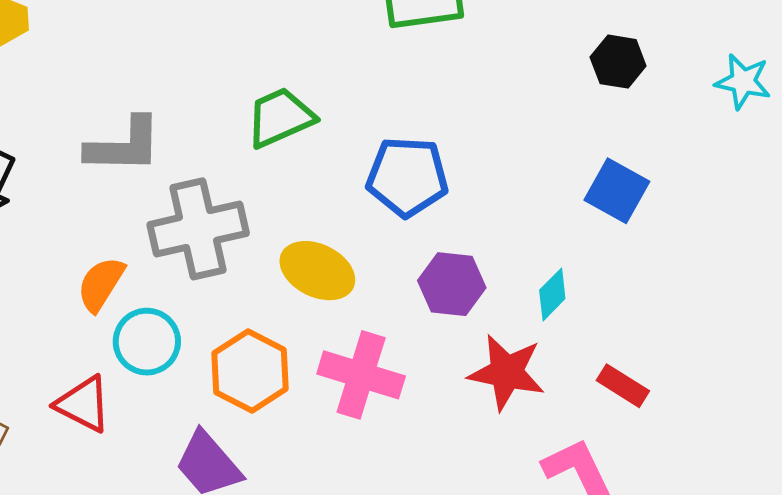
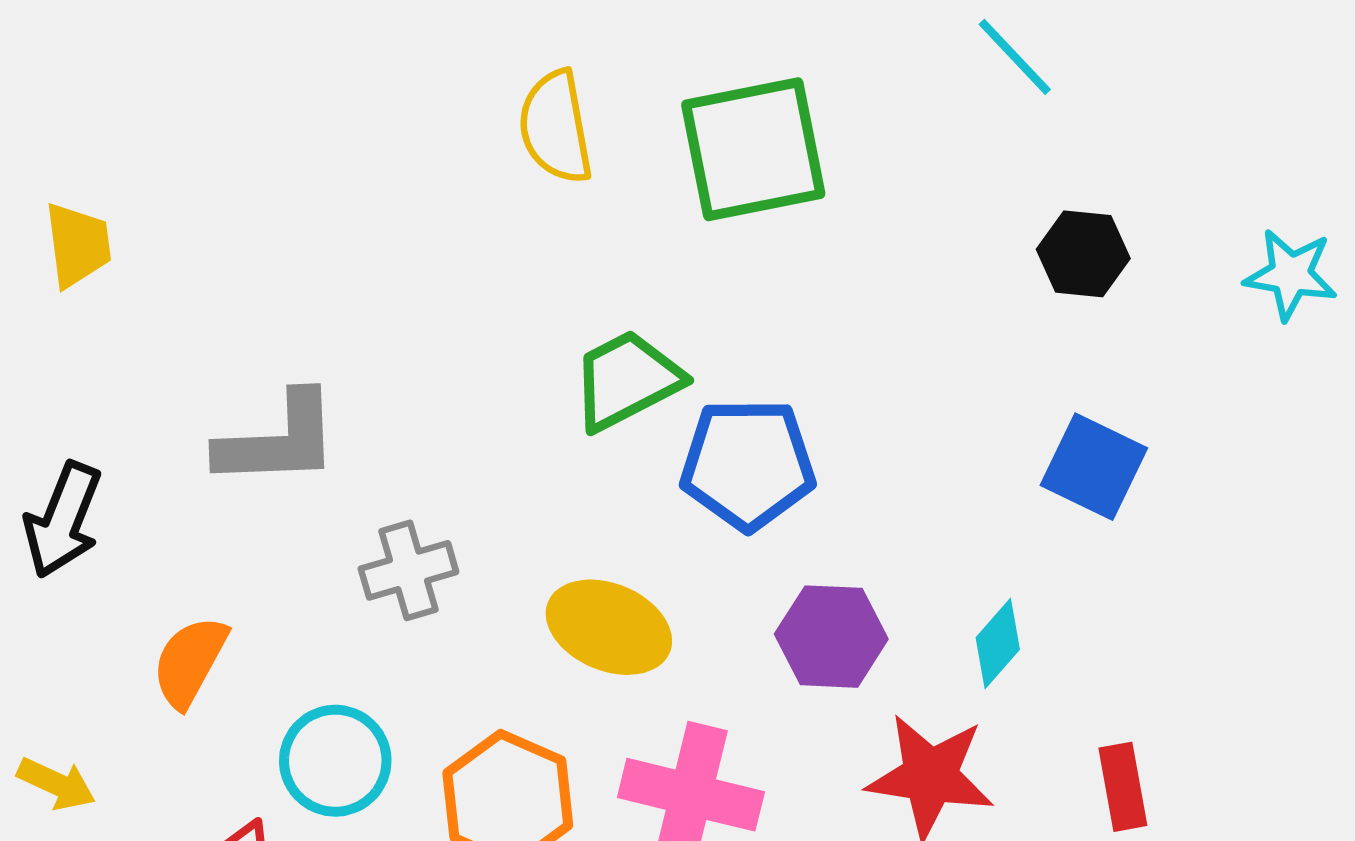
green trapezoid: (280, 118) -> (627, 380), moved
gray cross: (198, 229) -> (408, 570), size x0.6
orange semicircle: (101, 284) -> (190, 662), moved
red rectangle: (623, 386) -> (1123, 787), turned 51

